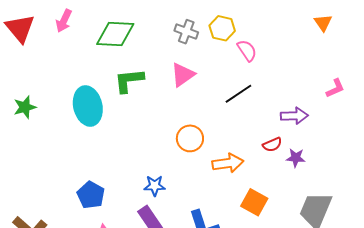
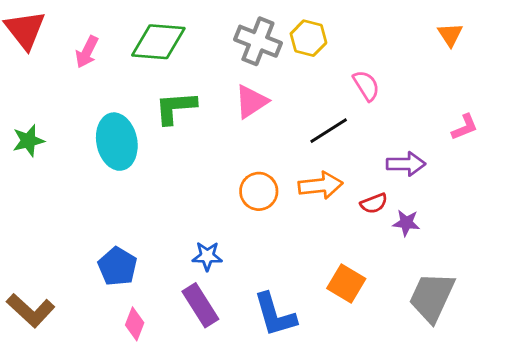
pink arrow: (64, 21) -> (87, 52), moved
gray cross: (186, 32) -> (258, 41), size x1.4
pink semicircle: (247, 50) -> (366, 86), moved
orange arrow: (228, 163) -> (320, 185), moved

